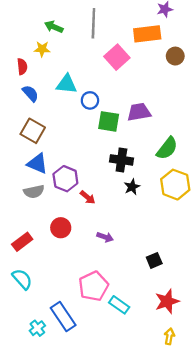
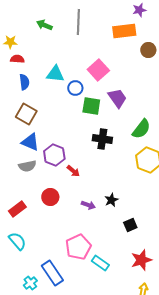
yellow star: (42, 49) -> (10, 42), moved
pink square: (117, 57) -> (98, 70), moved
red semicircle: (22, 67) -> (17, 59), turned -80
blue semicircle: (30, 93) -> (24, 82), turned 35
purple trapezoid: (139, 112) -> (117, 98), turned 65
black star: (132, 187) -> (111, 200), moved

